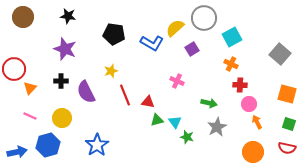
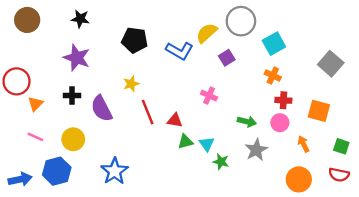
orange square: (287, 94) -> (319, 111), moved
pink circle: (249, 104) -> (280, 123), moved

